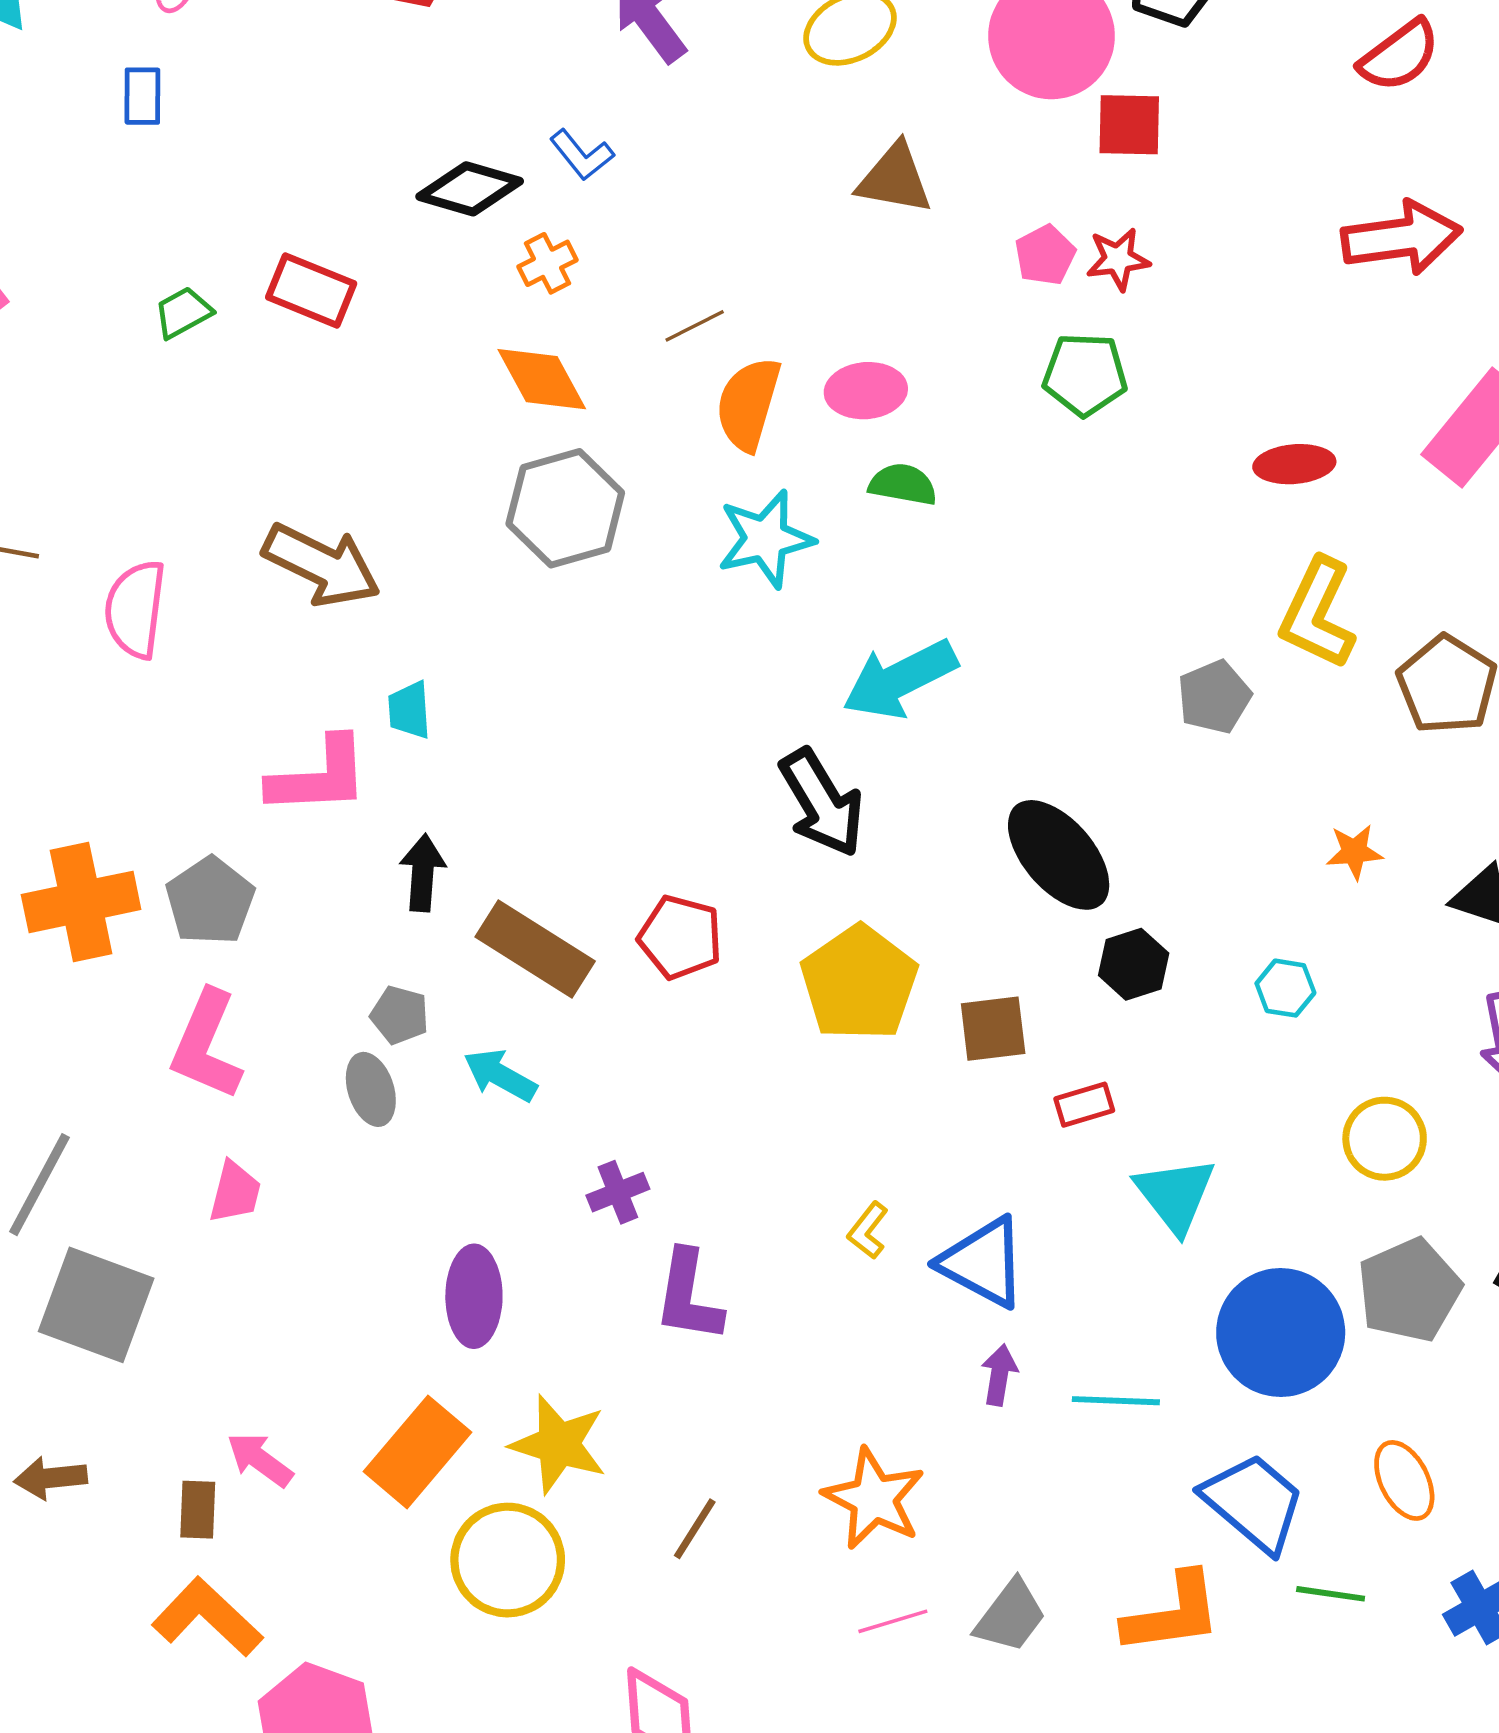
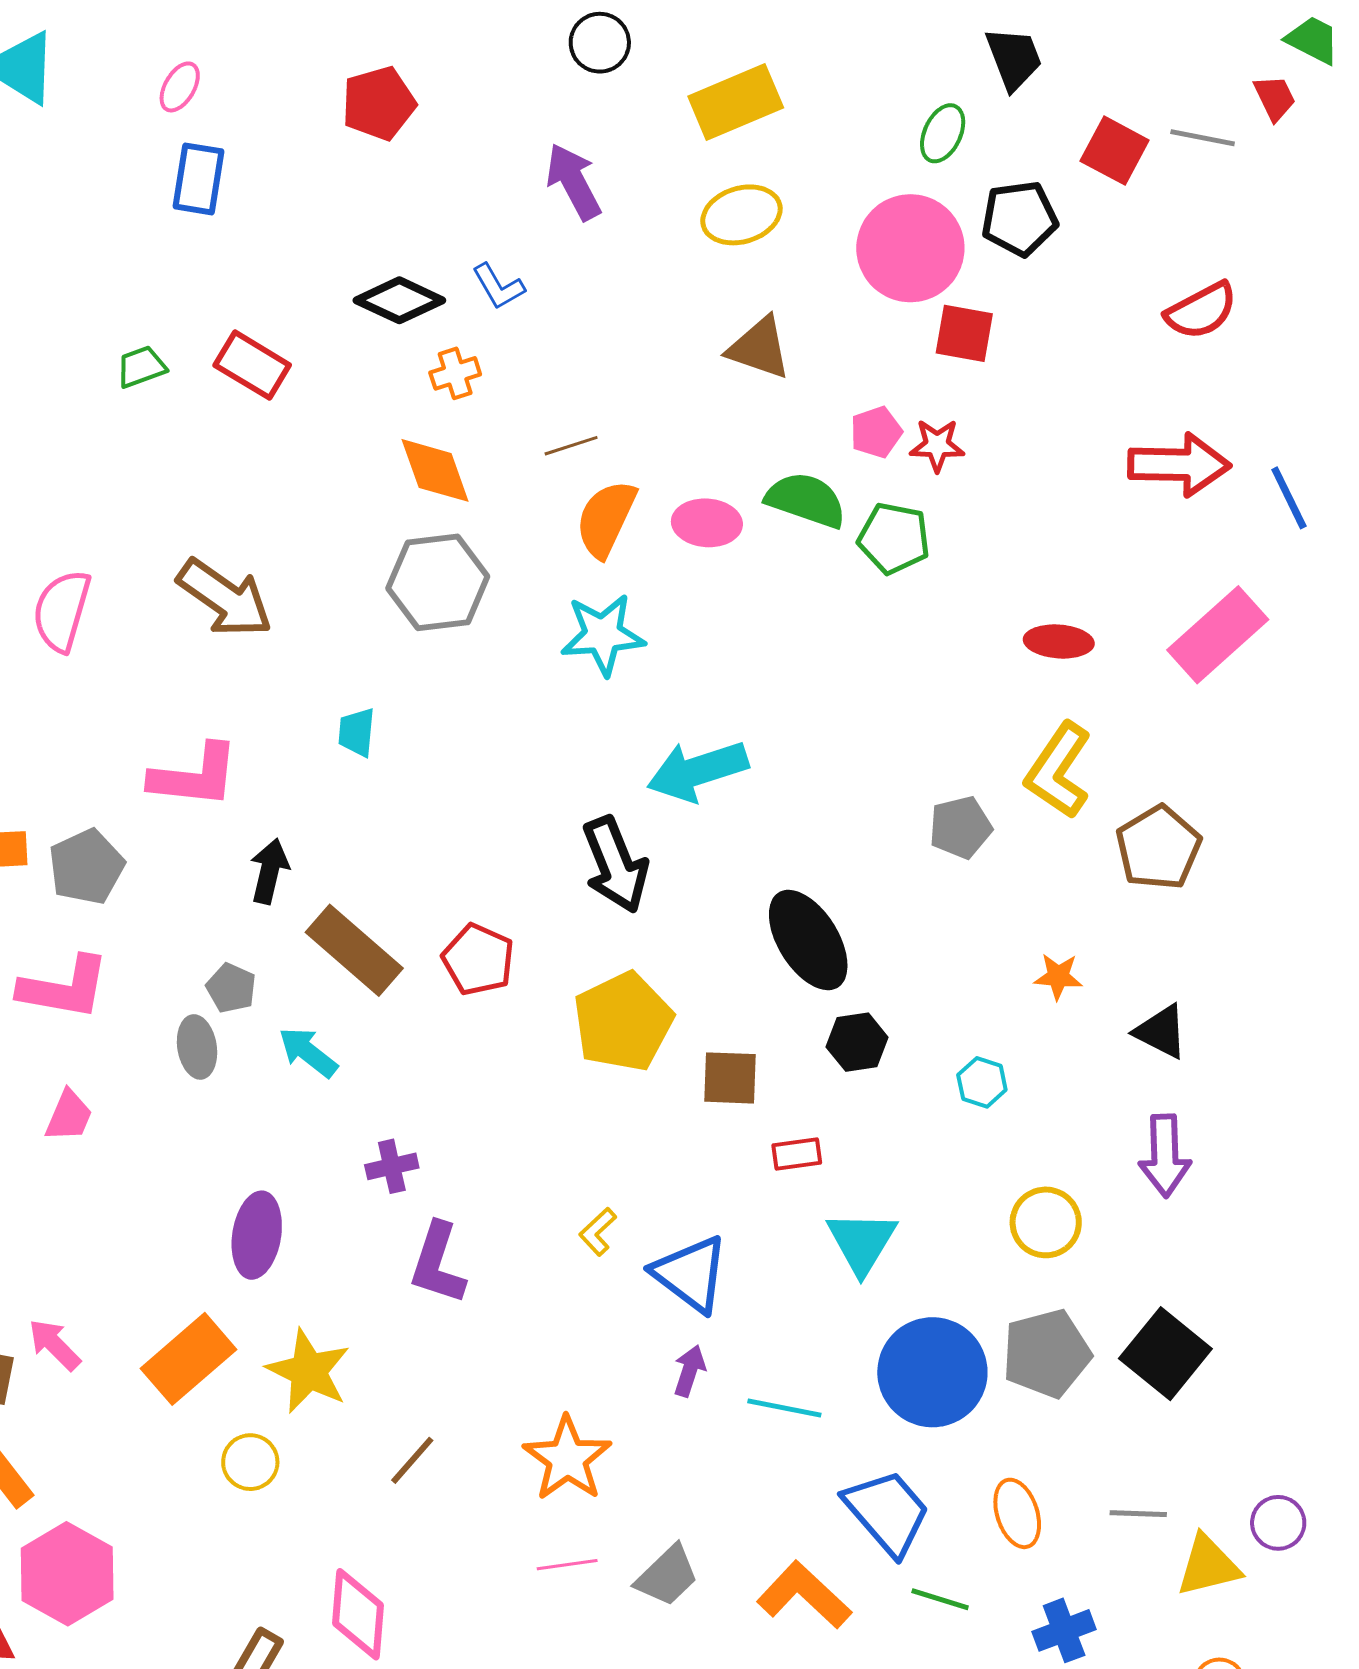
blue rectangle: (142, 96) -> (199, 179), moved, size x1.4
green semicircle: (903, 484) -> (806, 500), moved, size x1.4
cyan trapezoid: (409, 710) -> (357, 732), moved
pink L-shape: (206, 1045) -> (64, 988), turned -112
yellow circle: (508, 1560) -> (250, 1462), size x0.6
orange L-shape: (1172, 1614) -> (804, 1595), turned -138

